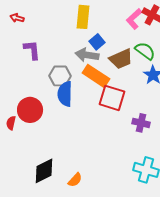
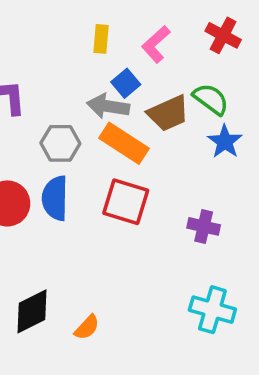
yellow rectangle: (83, 17) -> (101, 39), size x0.7
pink L-shape: (134, 19) -> (156, 44), moved
blue semicircle: (65, 94) -> (55, 198), moved
red square: (112, 98) -> (126, 202), moved

